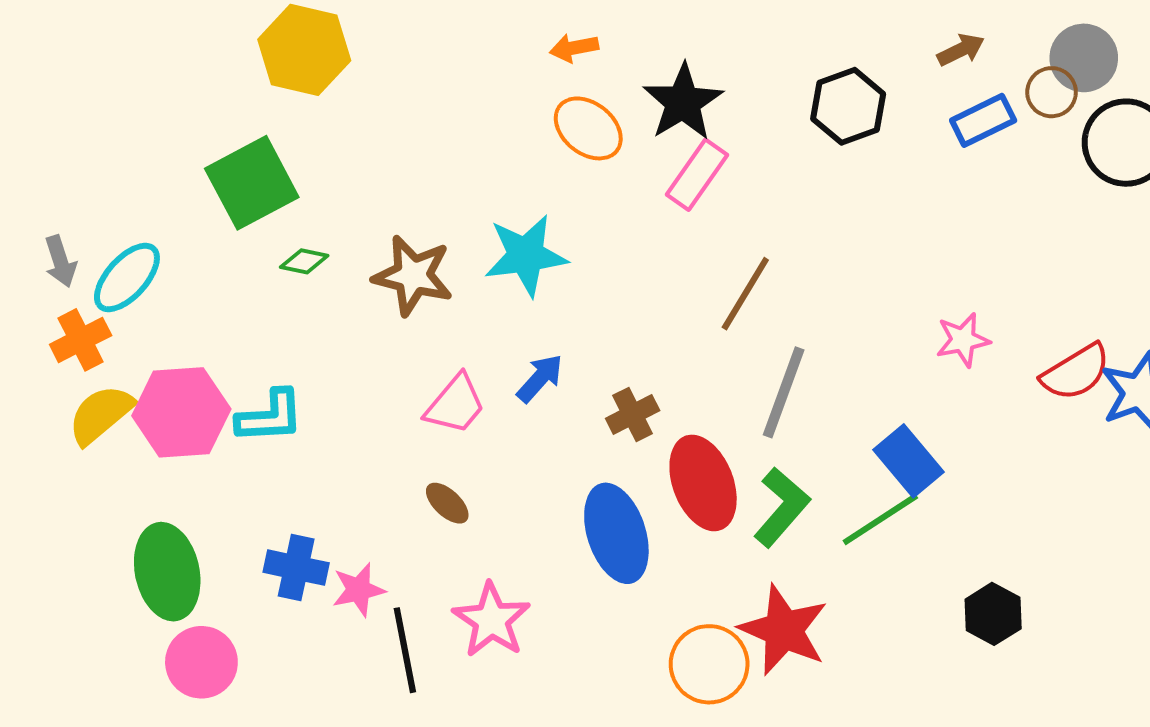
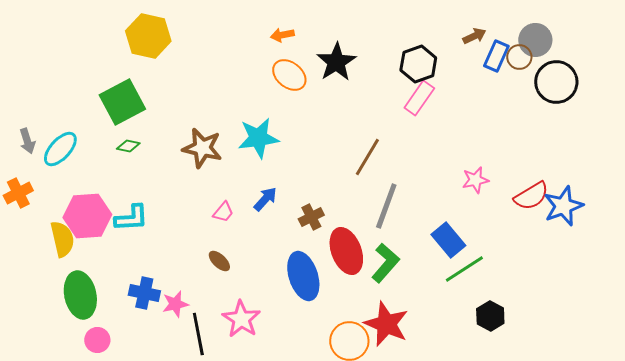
blue rectangle: (983, 120) -> (496, 56), moved, turned -40
pink rectangle: (697, 175) -> (419, 98), moved
green diamond: (304, 261) -> (128, 146), moved
orange cross: (81, 340) -> (18, 193), moved
pink trapezoid: (455, 404) -> (223, 212), size x0.7
yellow semicircle: (101, 414) -> (62, 239), moved, turned 117
green line: (880, 519) -> (464, 269), moved
pink circle: (201, 662) -> (97, 340), size x0.7

